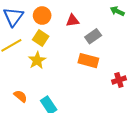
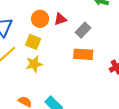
orange circle: (42, 16) -> (40, 19), moved
yellow star: (37, 60) -> (34, 64), turned 30

